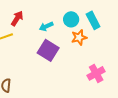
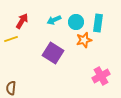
cyan rectangle: (93, 20) -> (98, 23), turned 36
cyan arrow: (46, 26) -> (54, 20), moved

